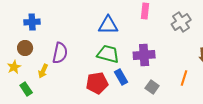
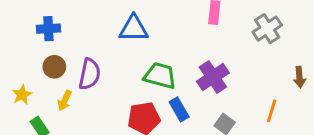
blue triangle: (108, 25) -> (134, 29), moved
brown circle: (25, 48) -> (54, 67), moved
purple cross: (144, 55) -> (213, 77), turned -30

